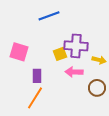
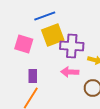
pink square: (19, 52) -> (24, 44), moved
yellow square: (60, 54) -> (53, 35), moved, size x1.6

